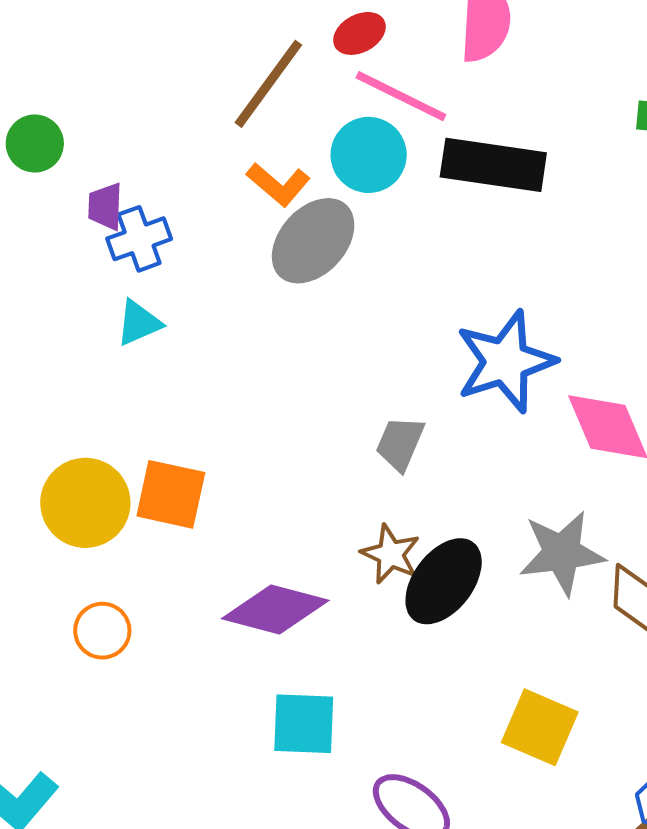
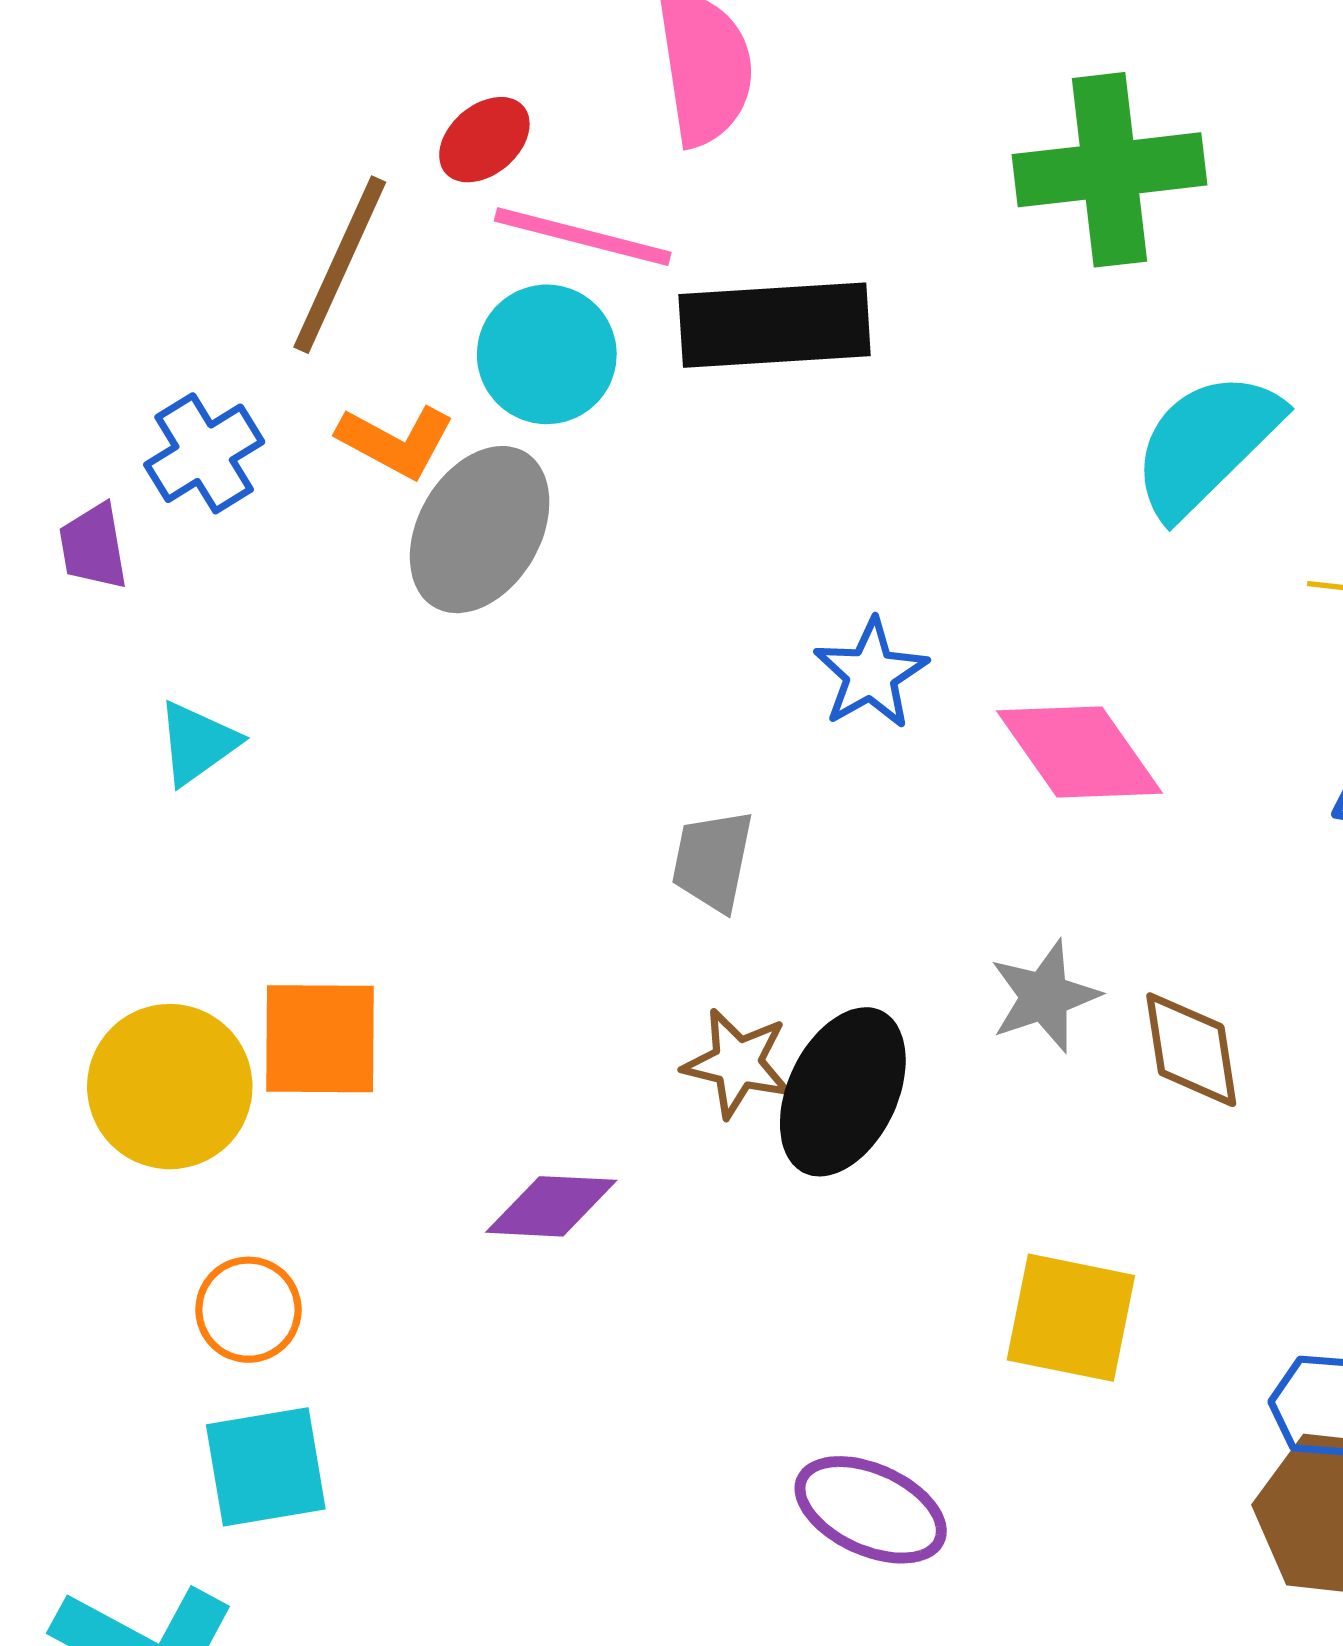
blue cross: (139, 239) -> (204, 453), moved
blue star: (505, 362) -> (871, 674), size x0.6
gray star: (562, 553) -> (1044, 996), size x0.7
purple diamond: (275, 610) -> (551, 1206), size x0.7
cyan square: (304, 724) -> (266, 1467), moved

